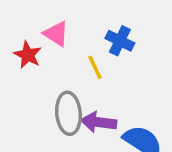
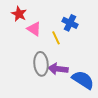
pink triangle: (56, 34) -> (34, 29), moved
red star: (28, 55) -> (19, 14), moved

